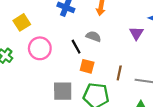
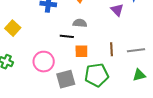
black line: (76, 47) -> (67, 36), turned -40
pink circle: (40, 48) -> (44, 62), moved

